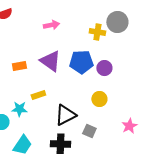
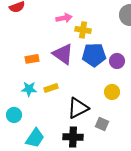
yellow cross: (97, 32) -> (83, 30), moved
cyan star: (19, 109) -> (29, 89), moved

